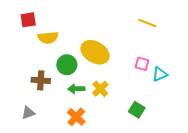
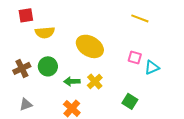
green circle: (67, 65) -> (48, 66), moved
brown cross: (41, 80) -> (22, 68), moved, turned -30

